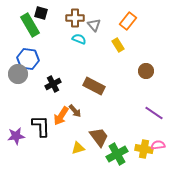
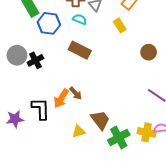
blue hexagon: (28, 59) -> (49, 23), moved
black cross: (53, 84) -> (35, 60), moved
brown rectangle: (94, 86) -> (80, 50), moved

